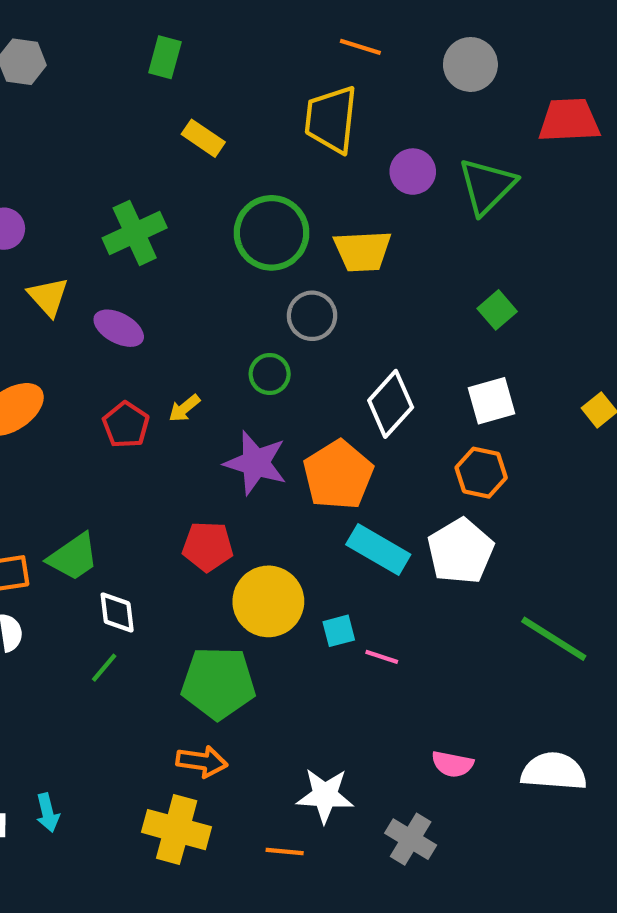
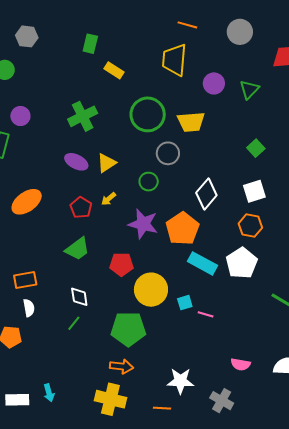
green rectangle: (165, 57) -> (90, 44), moved
green triangle: (487, 186) -> (249, 89), size x0.7
yellow triangle: (48, 297) -> (106, 163), moved, turned 40
green trapezoid: (73, 557) -> (77, 249), moved

